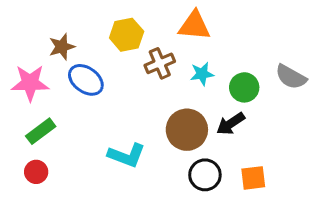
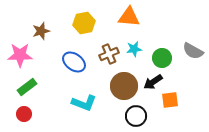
brown cross: (160, 63) -> (109, 54), moved
blue ellipse: (86, 80) -> (74, 62), moved
orange square: (253, 178) -> (170, 100), moved

